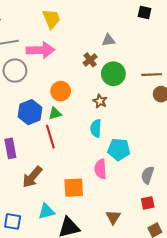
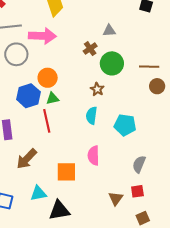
orange circle: (61, 91) -> (48, 78), moved
cyan pentagon: (119, 149) -> (125, 125), moved
brown triangle: (113, 217) -> (116, 198), moved

